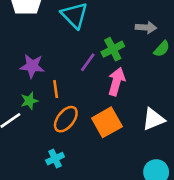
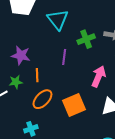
green cross: (113, 49) -> (86, 39), moved
purple line: (88, 62) -> (64, 57), turned -35
pink arrow: (116, 82) -> (99, 76), moved

